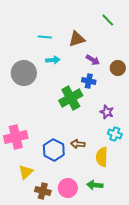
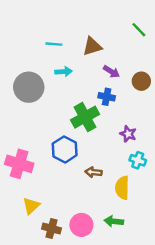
green line: (108, 20) -> (139, 30), moved
pink cross: (16, 137) -> (19, 164), turned 30
blue hexagon: (54, 150) -> (65, 149), moved

